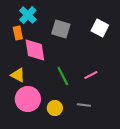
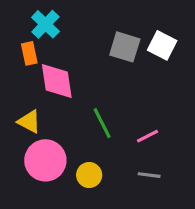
gray square: (61, 29) -> (125, 47), moved
pink line: (91, 75) -> (148, 136), moved
gray line: (84, 105) -> (149, 175), moved

